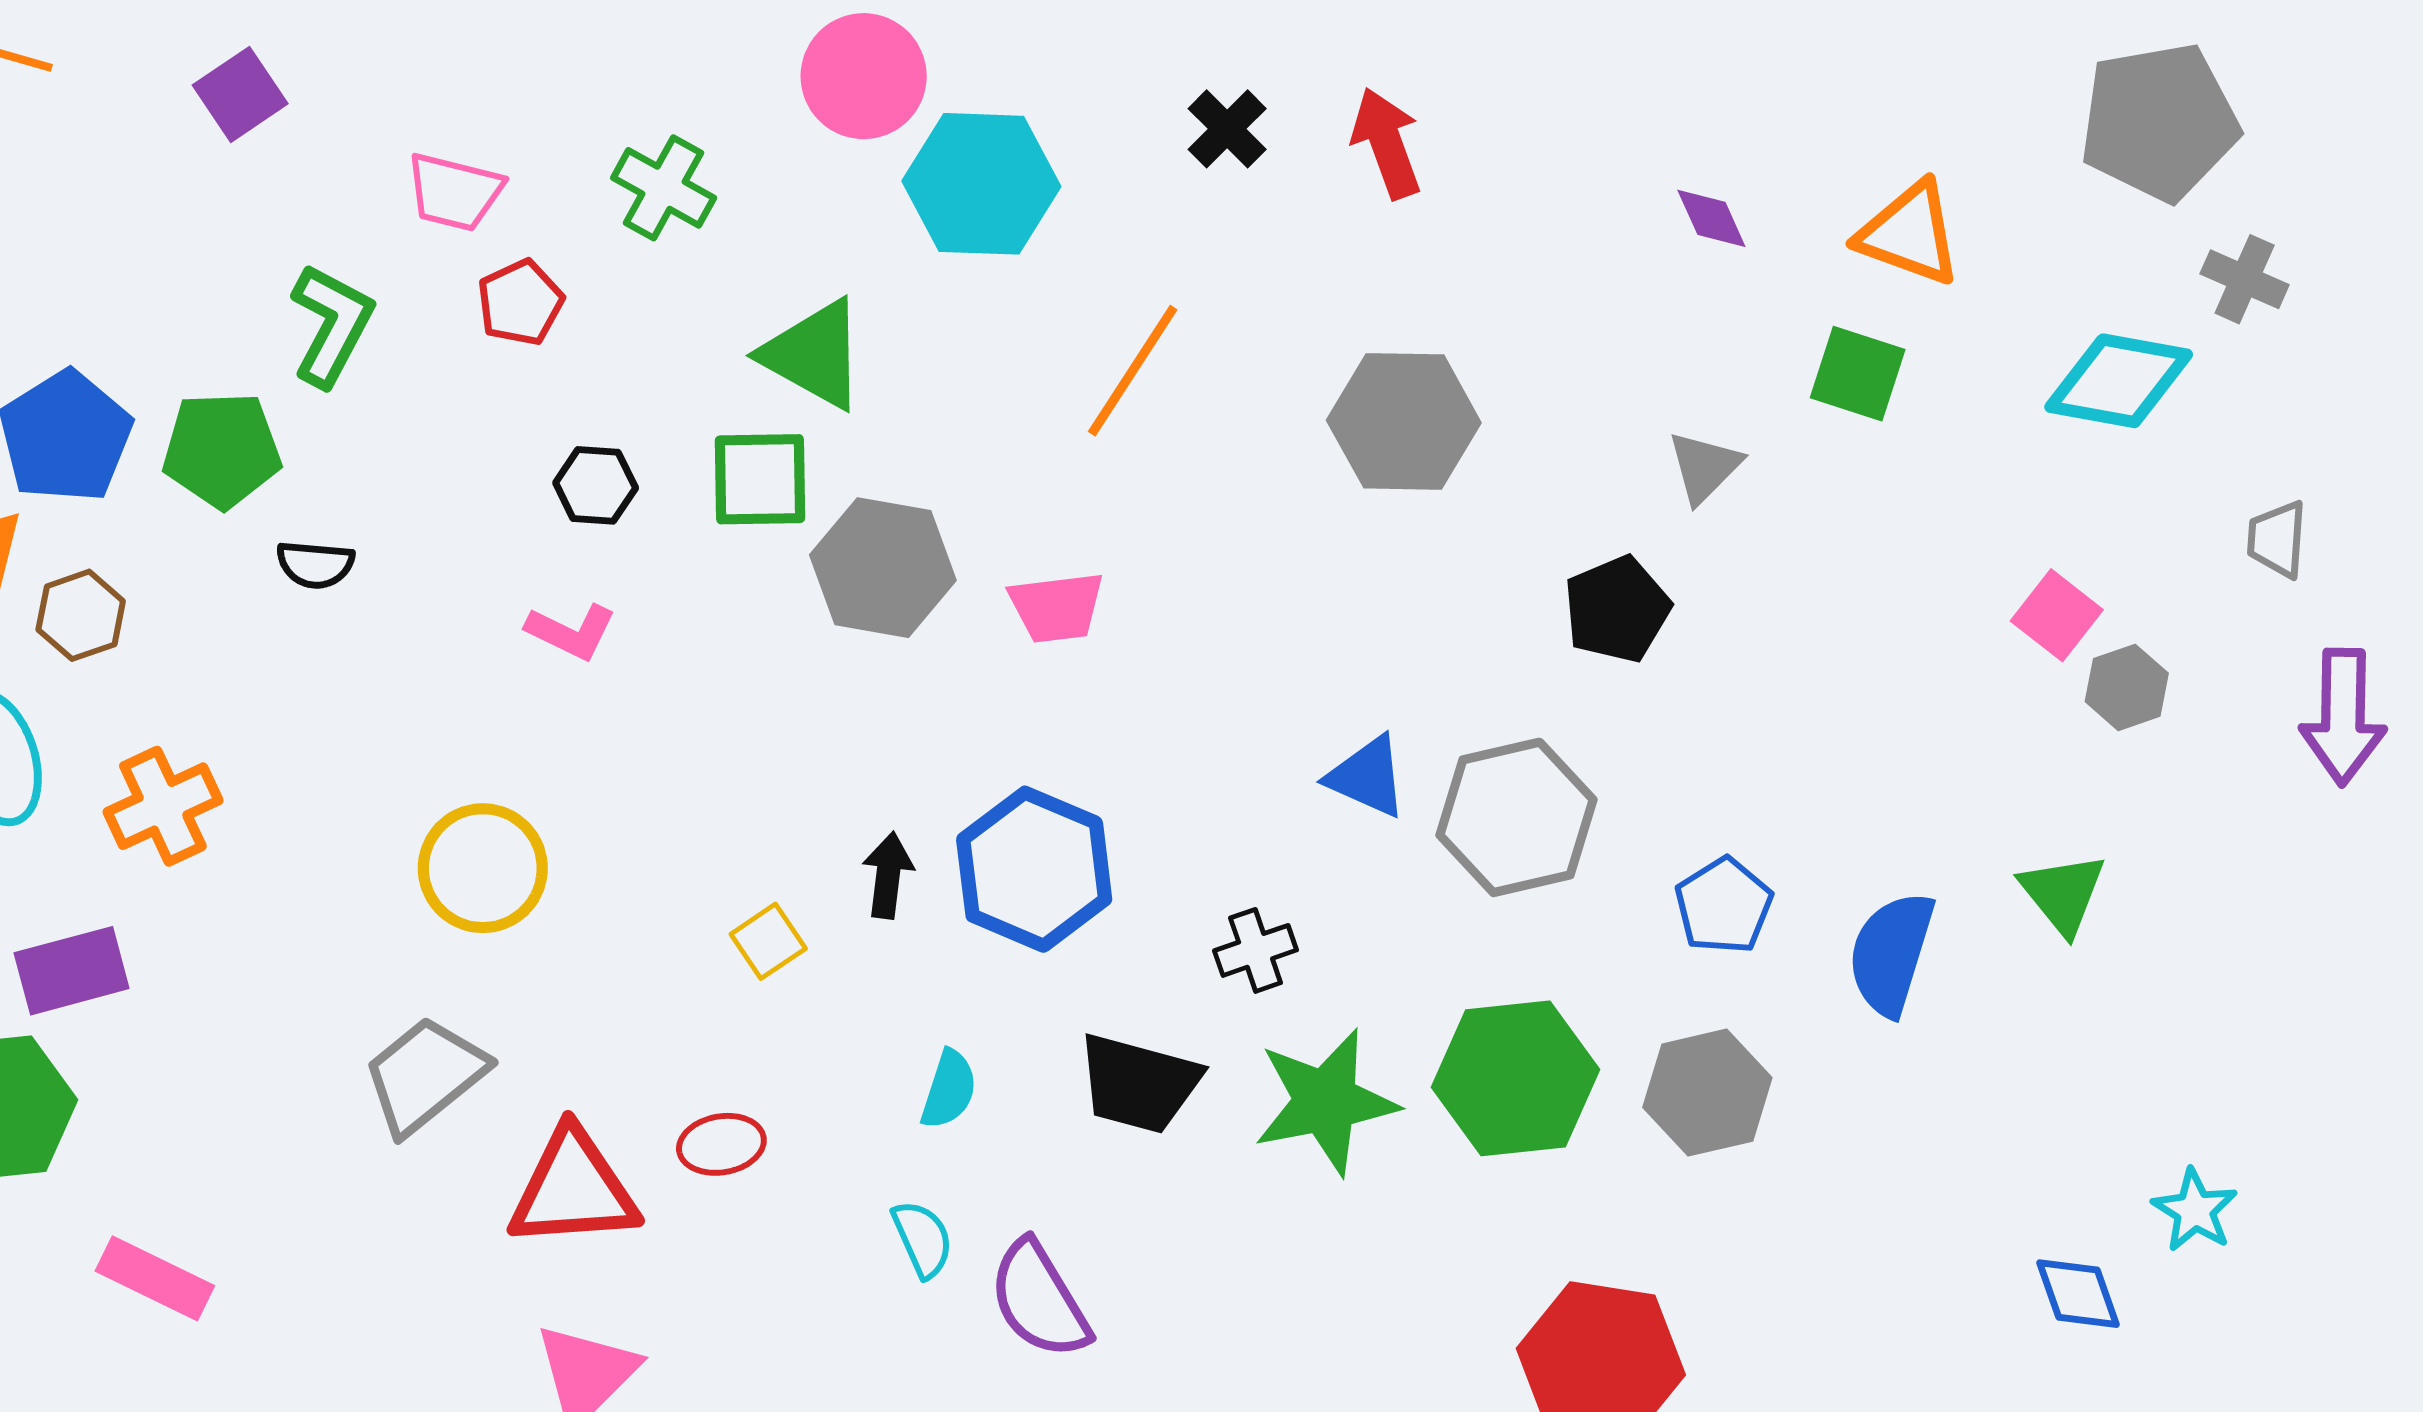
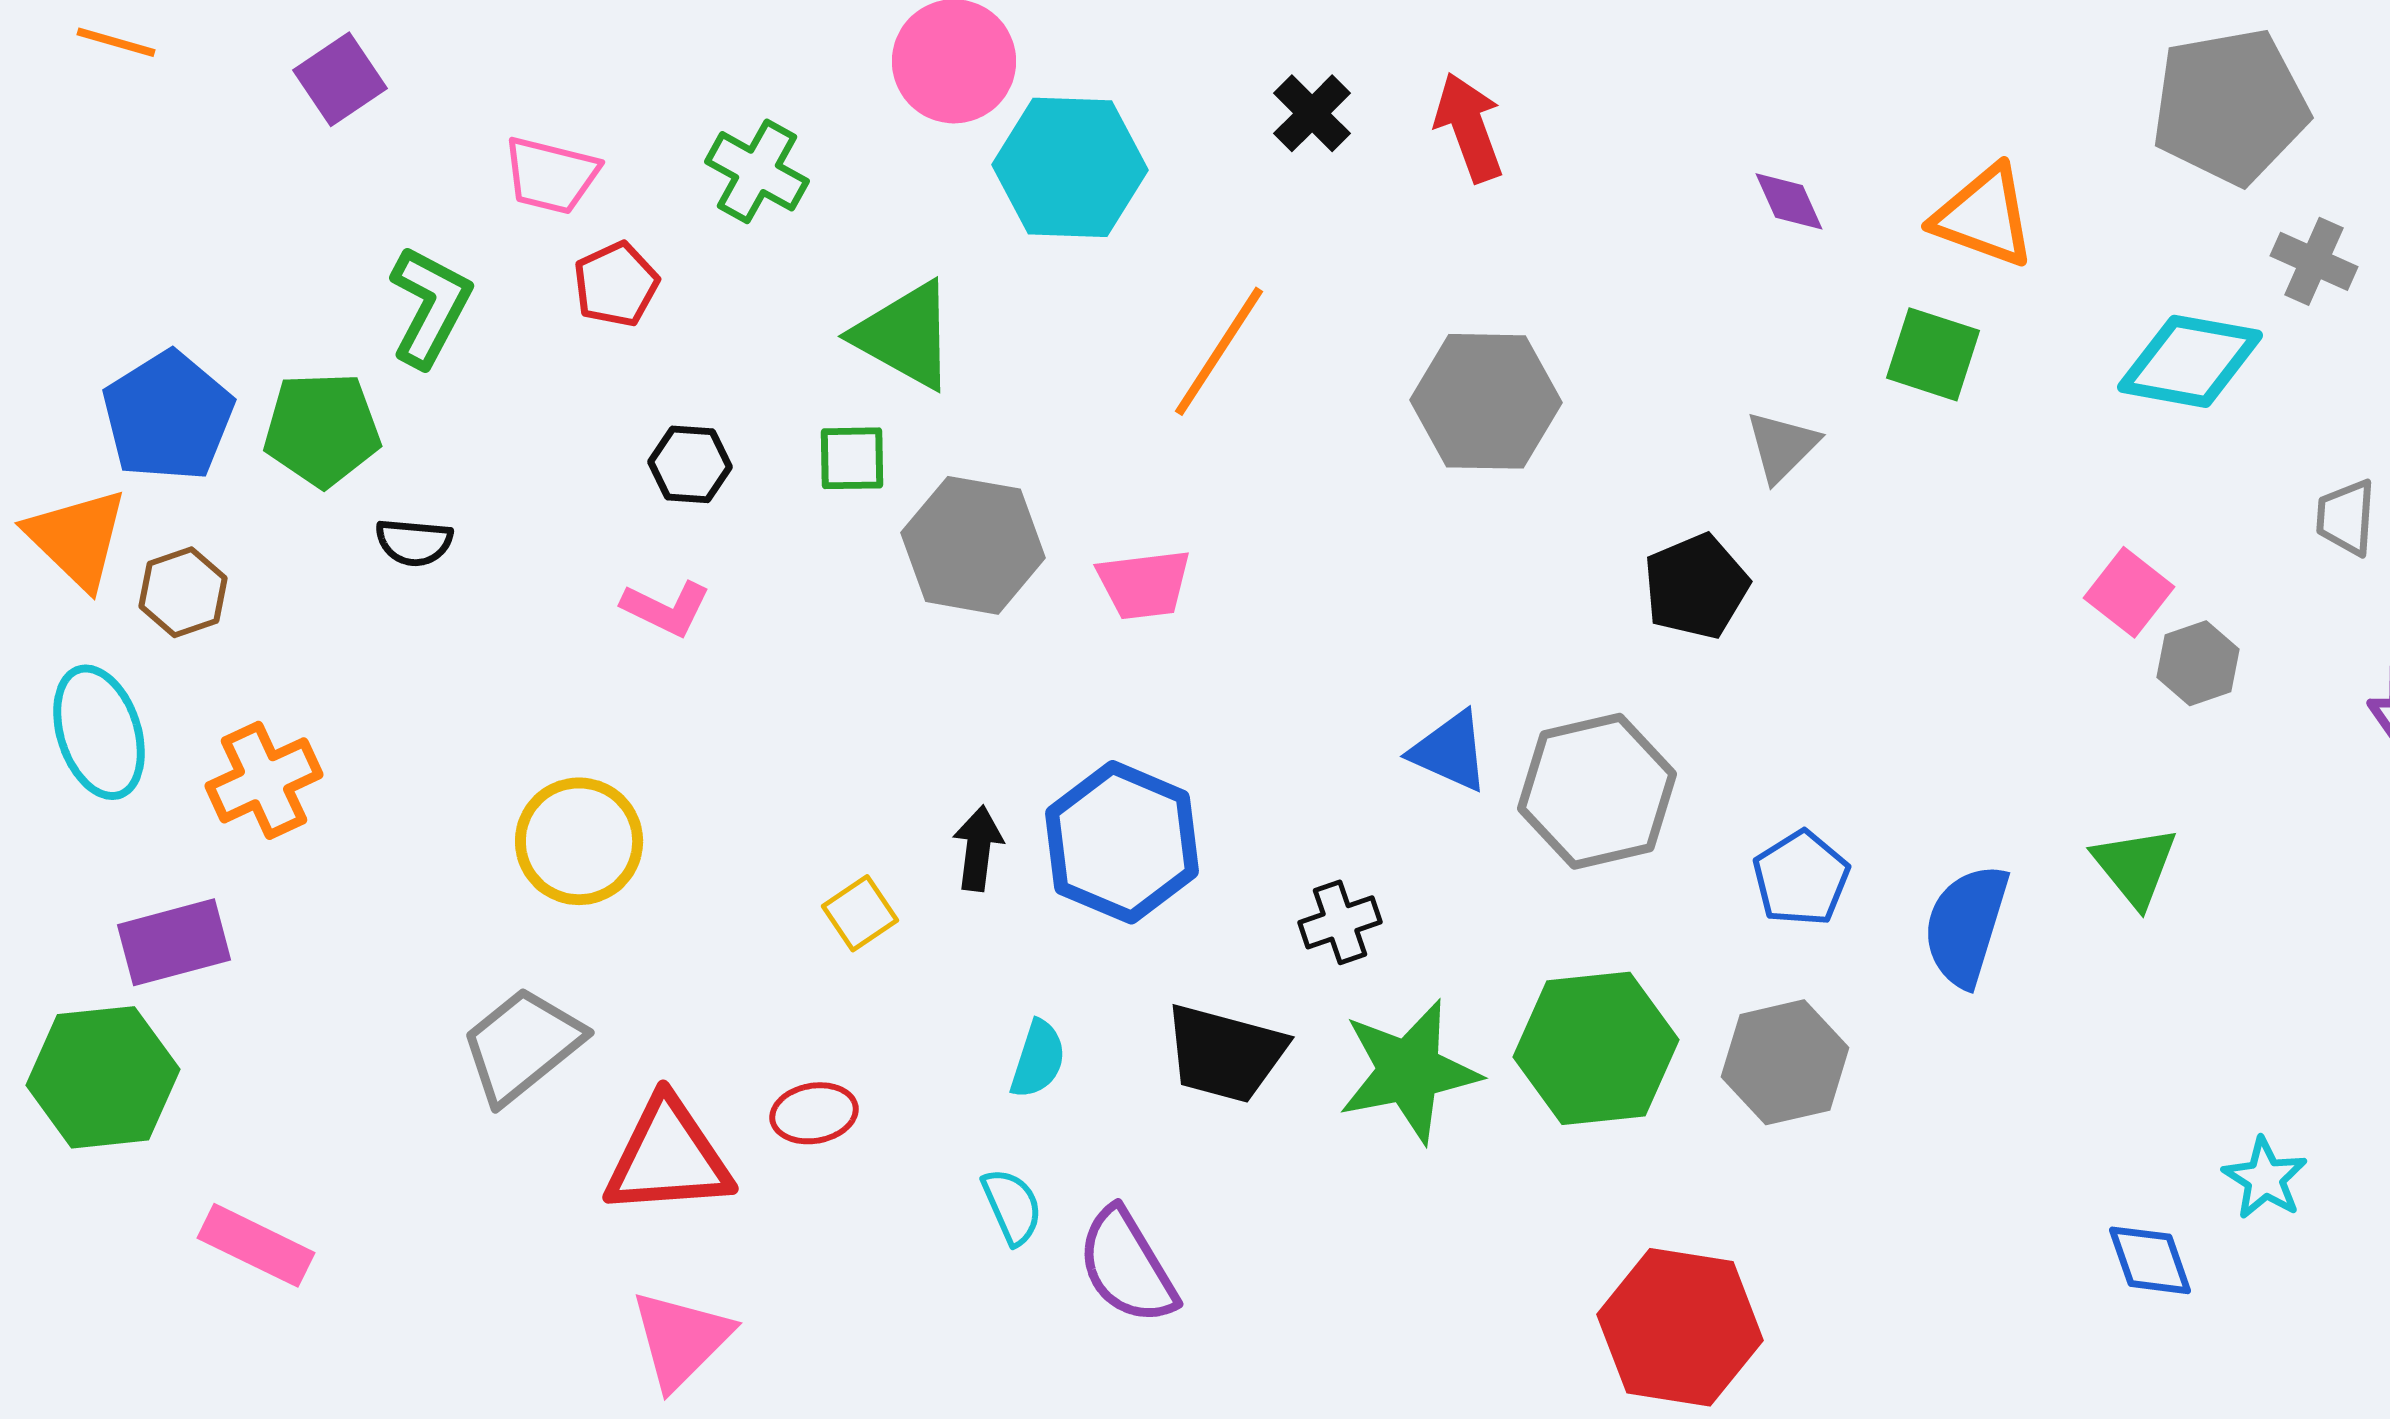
green square: (760, 479) -> (852, 458), size x0.7

